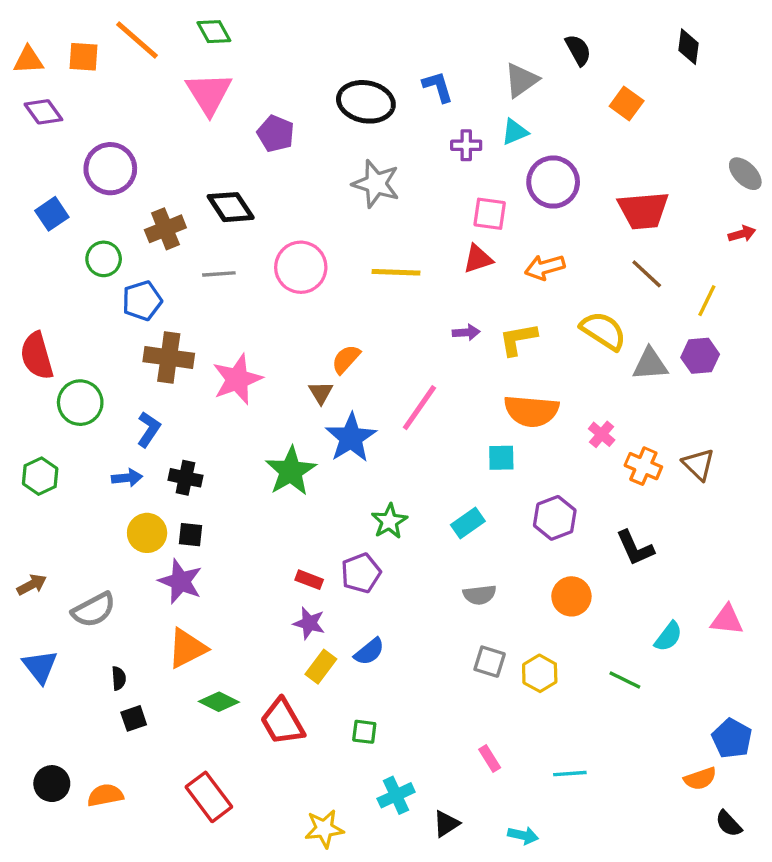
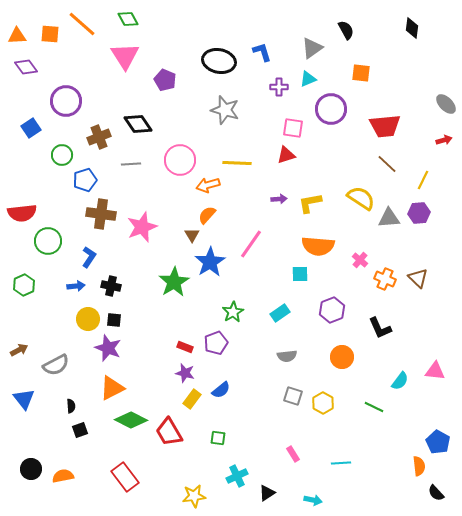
orange square: (627, 103) -> (361, 73), moved, turned -30
orange arrow: (545, 267) -> (208, 185), moved
red semicircle: (37, 356) -> (22, 213), turned -80
green diamond: (219, 702) -> (131, 420), size x1.4
orange semicircle: (700, 779) -> (419, 466), turned -78

